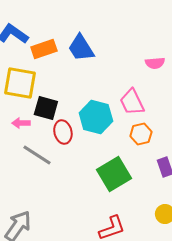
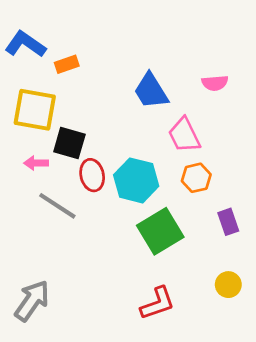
blue trapezoid: (81, 48) -> (151, 91), moved
orange rectangle: (44, 49) -> (67, 64), size x0.7
cyan hexagon: (96, 117) -> (136, 180), moved

